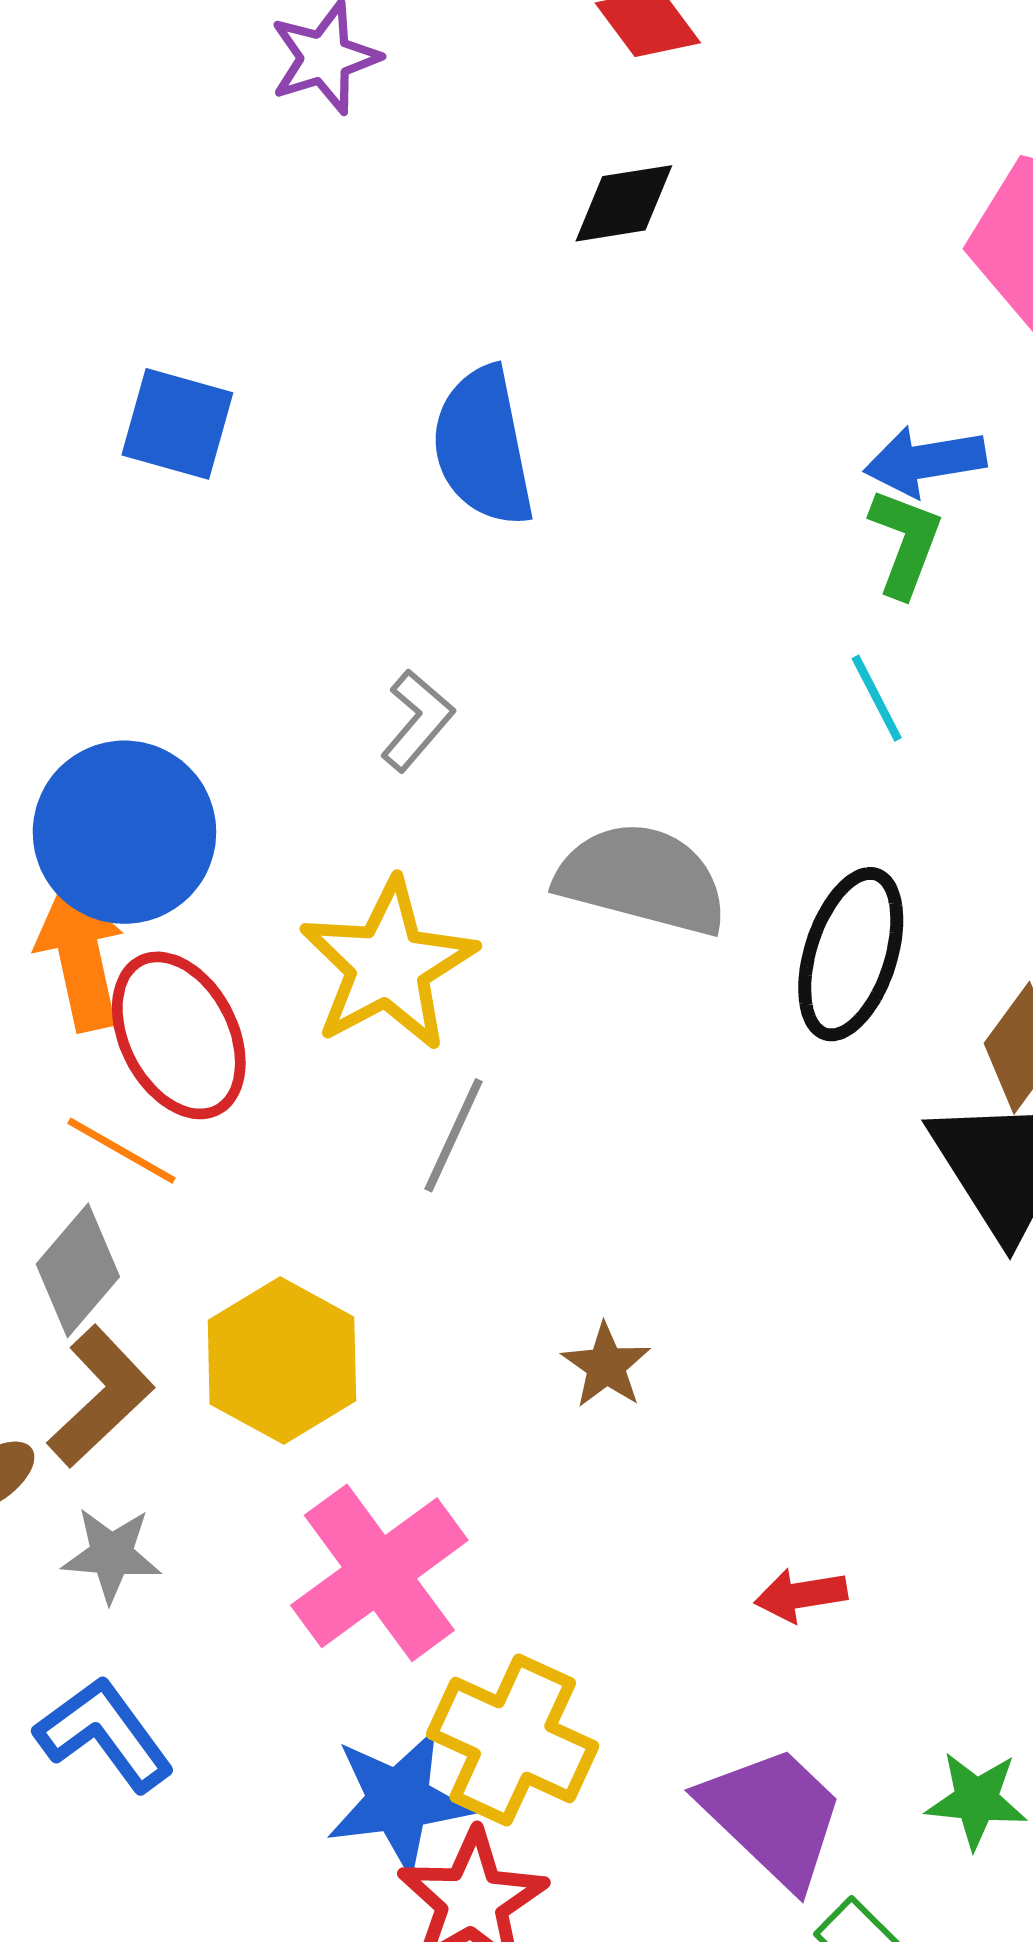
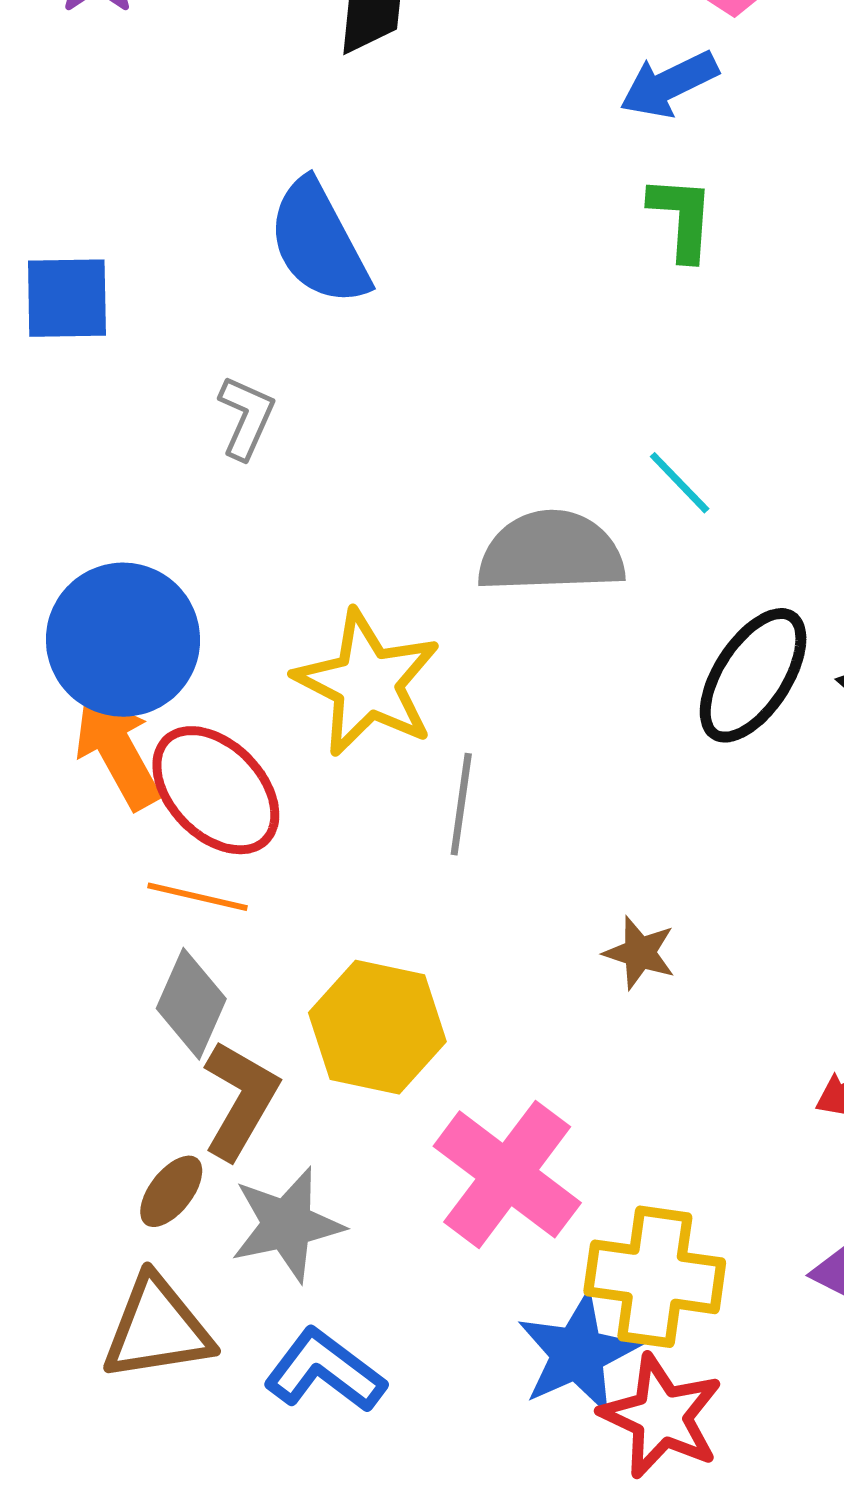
blue arrow: (925, 461) -> (669, 84), moved
cyan line: (877, 698) -> (680, 483), moved
gray L-shape: (417, 721) -> (246, 417), moved
black ellipse: (851, 954) -> (753, 675), moved, turned 32
gray star: (111, 1555) -> (287, 1225), size x1.4

